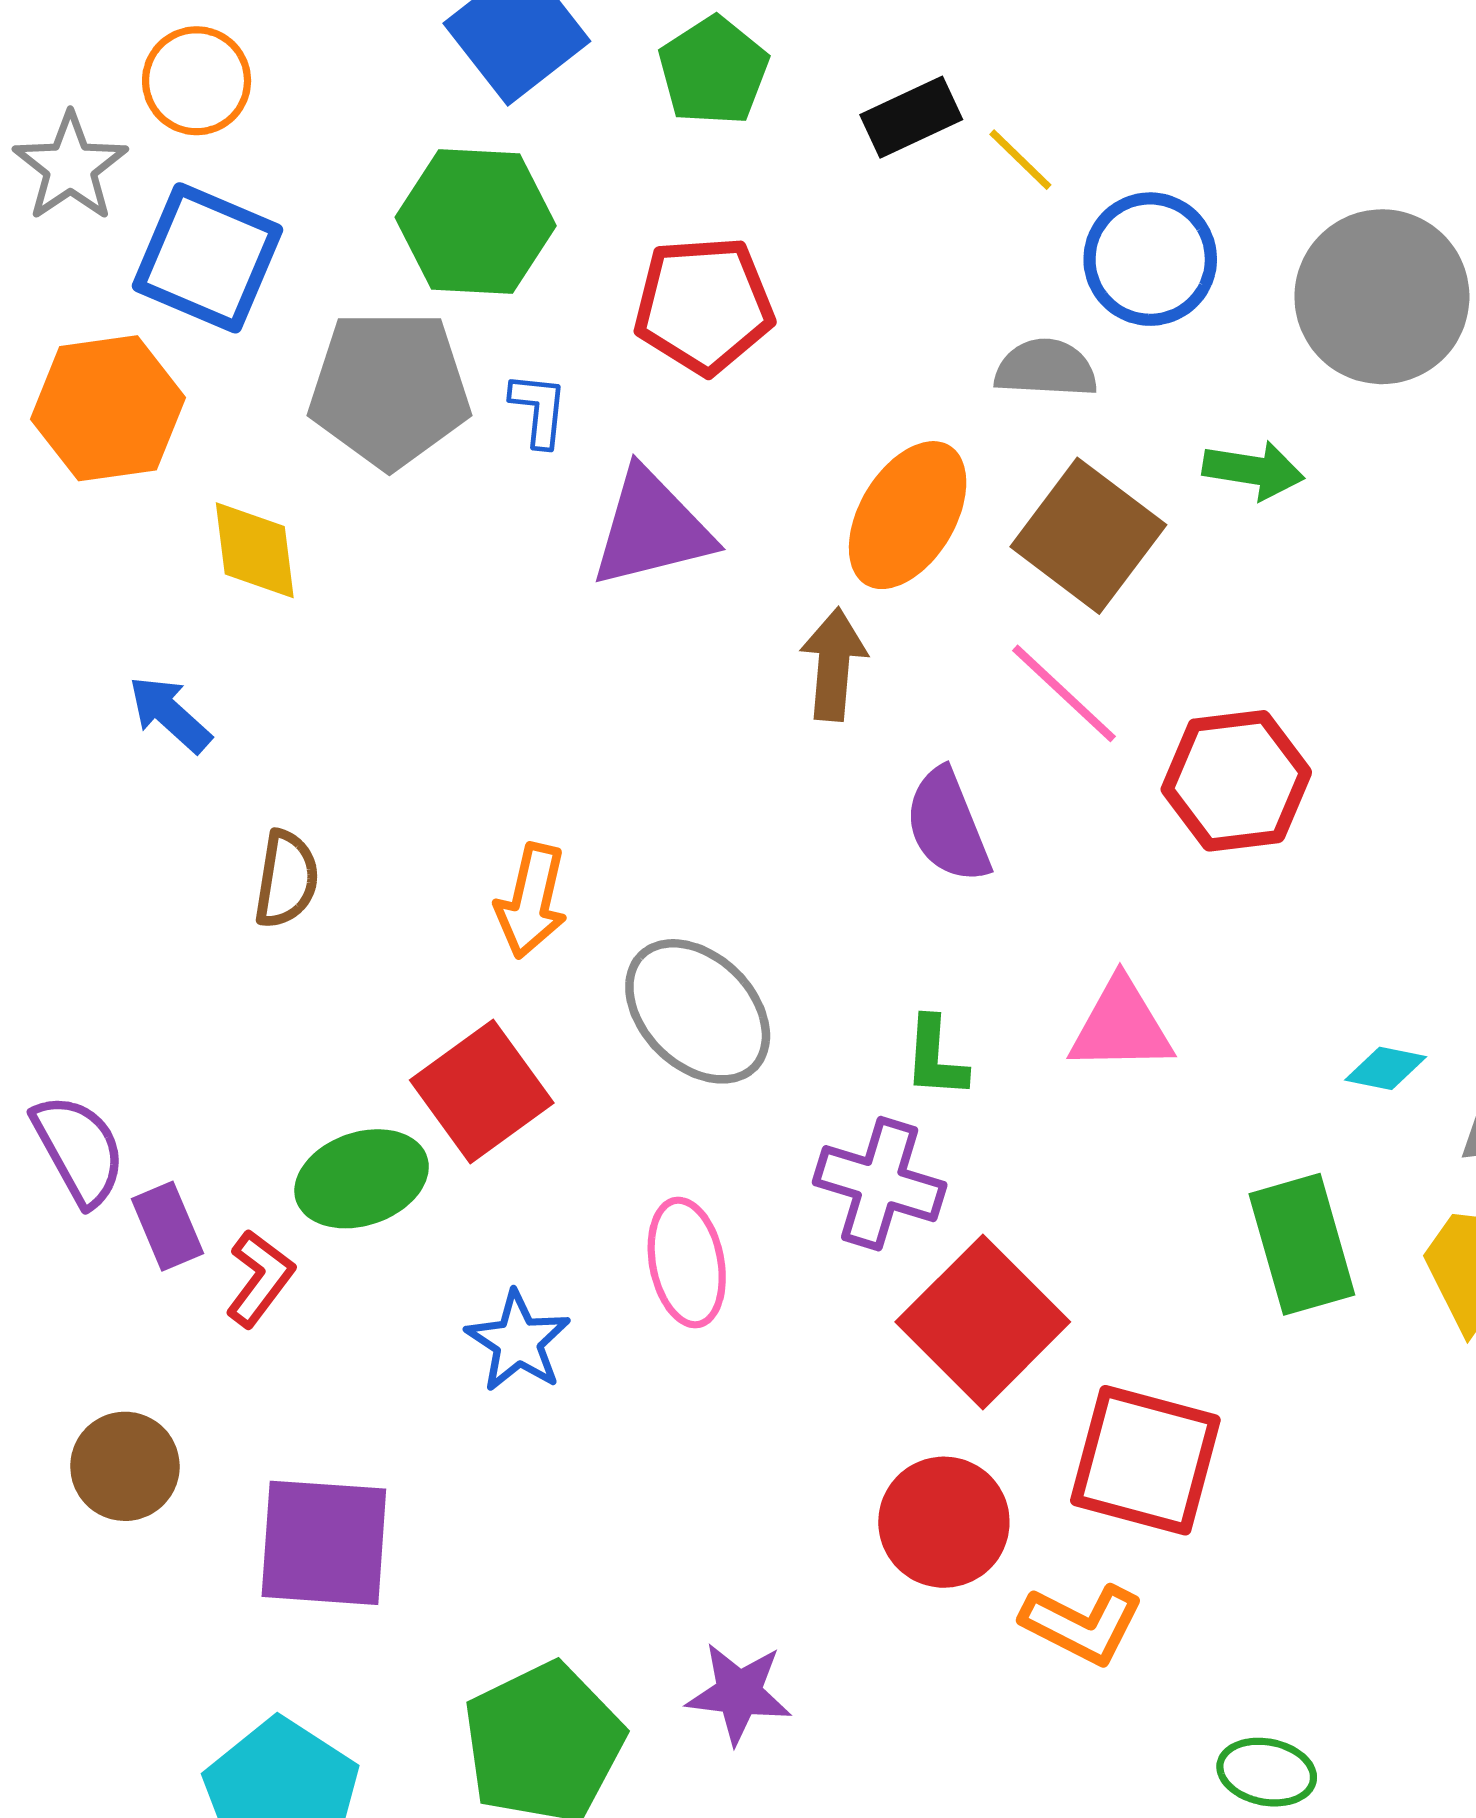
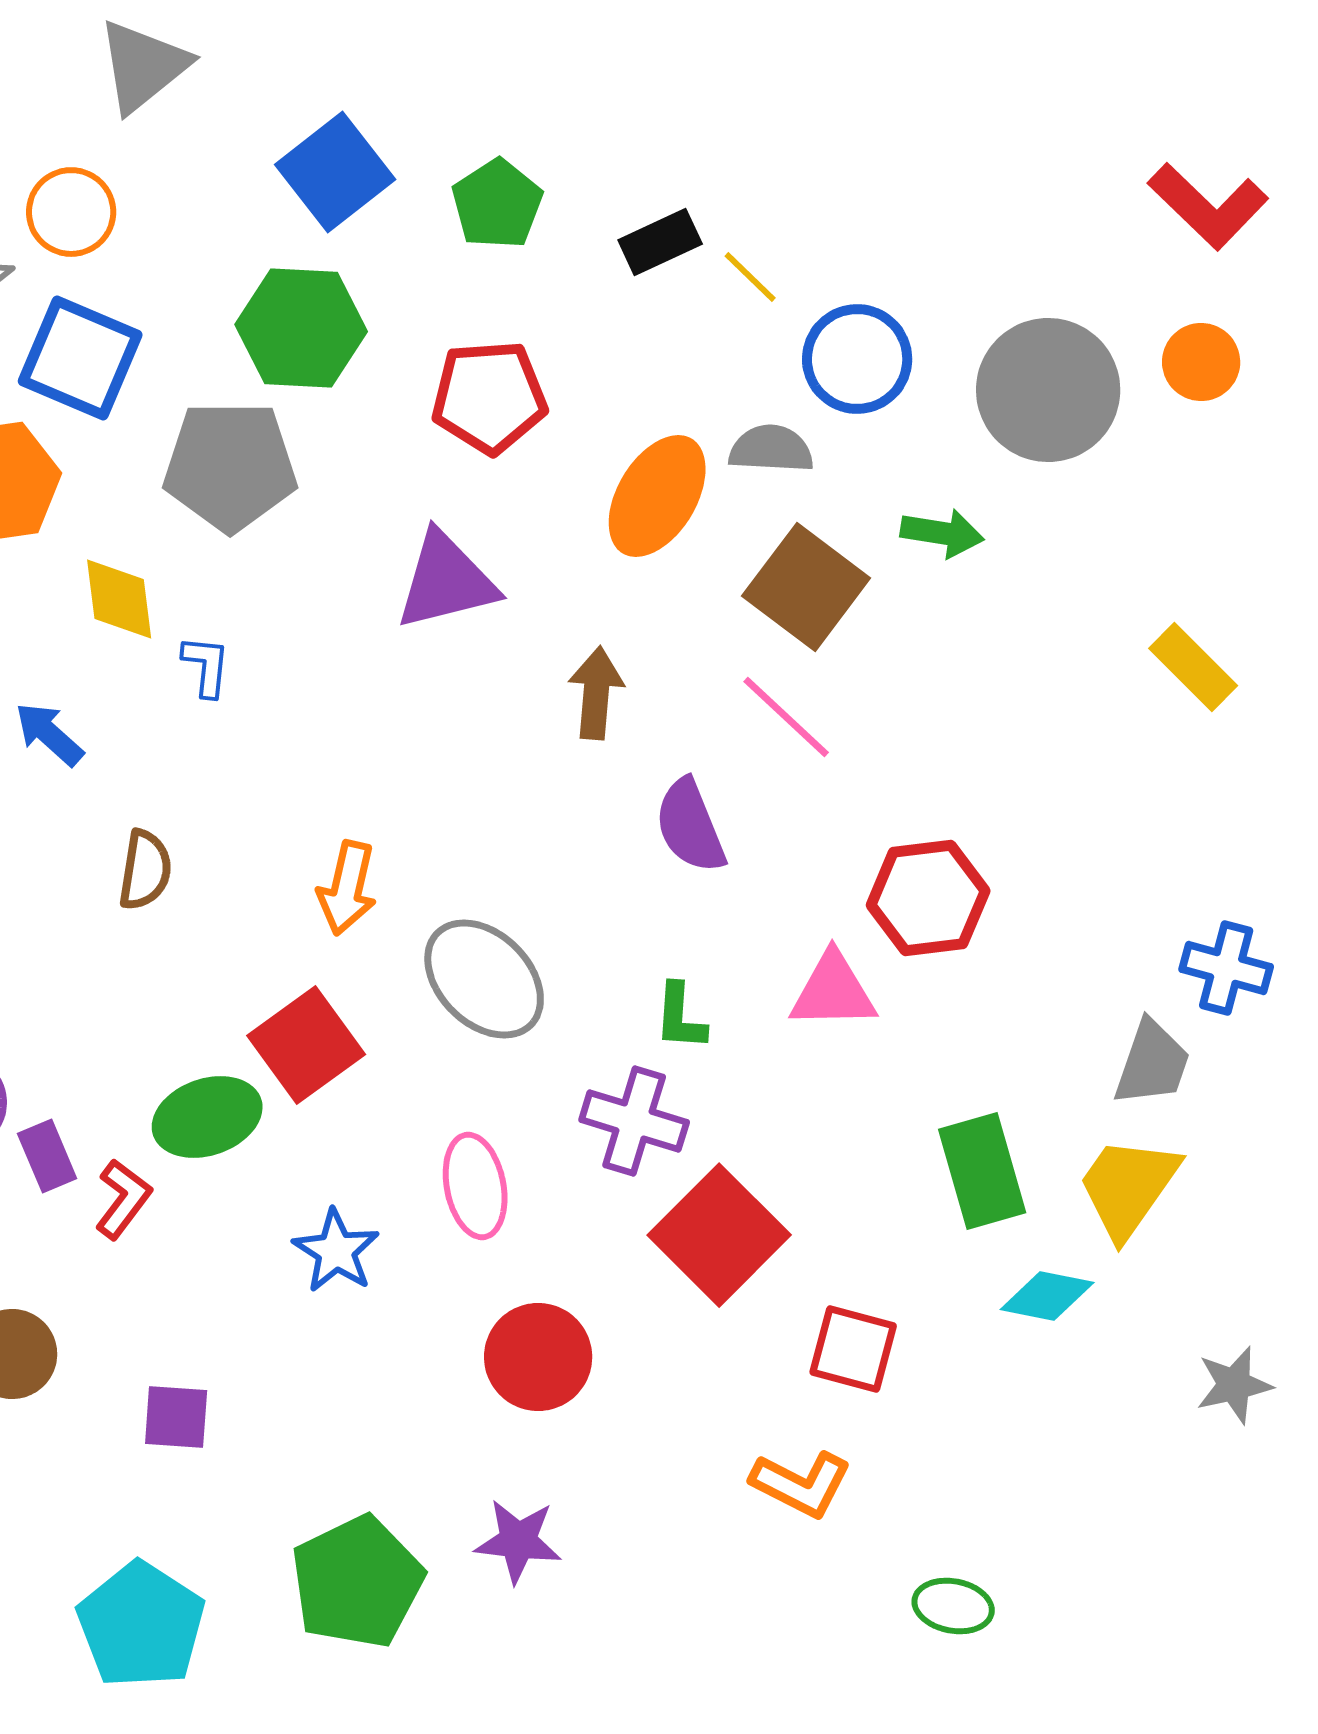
blue L-shape: (539, 410) -> (206, 666), moved
orange ellipse: (908, 515) -> (657, 496), moved
red hexagon: (1236, 781) -> (928, 898), moved
cyan diamond: (1386, 1068) -> (1047, 1296), moved, size x1.4
red square: (1145, 1460) -> (853, 1349), size x0.7
red circle: (944, 1522) -> (538, 1357), moved
purple square: (324, 1543) -> (176, 1417), size x0.6

